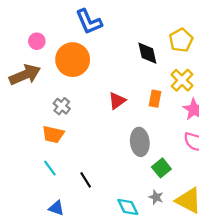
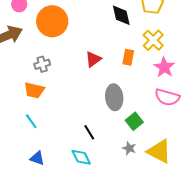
gray cross: (62, 106) -> (42, 64), turned 35
black line: (86, 180) -> (89, 132), moved
cyan diamond: (128, 207) -> (81, 157), moved

